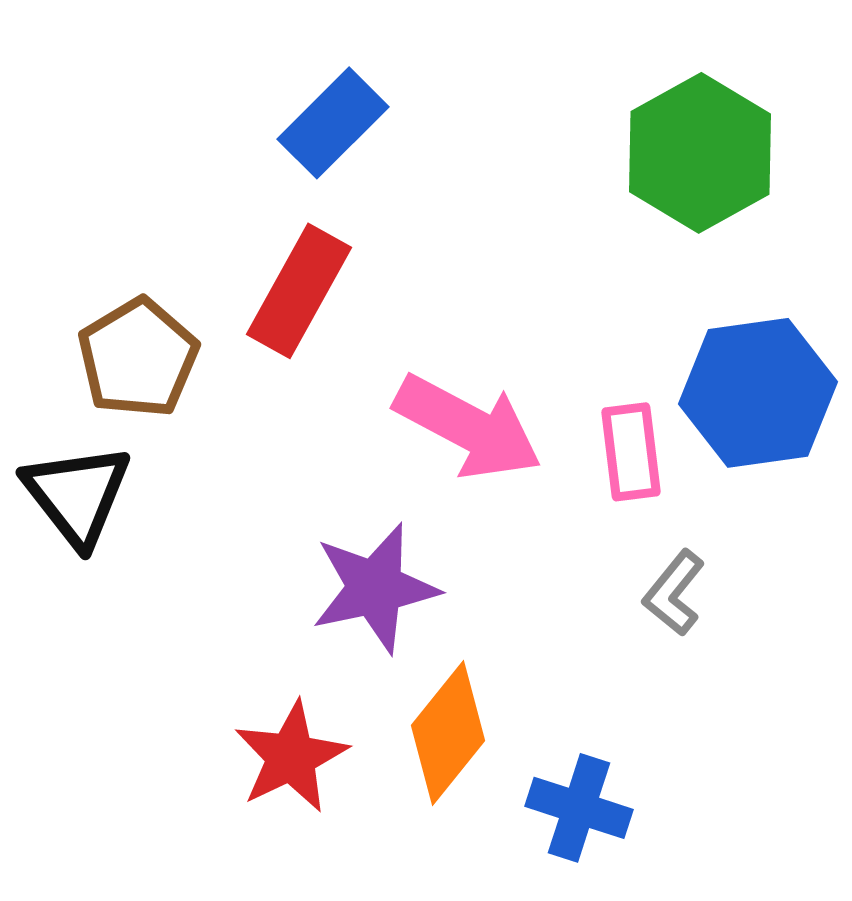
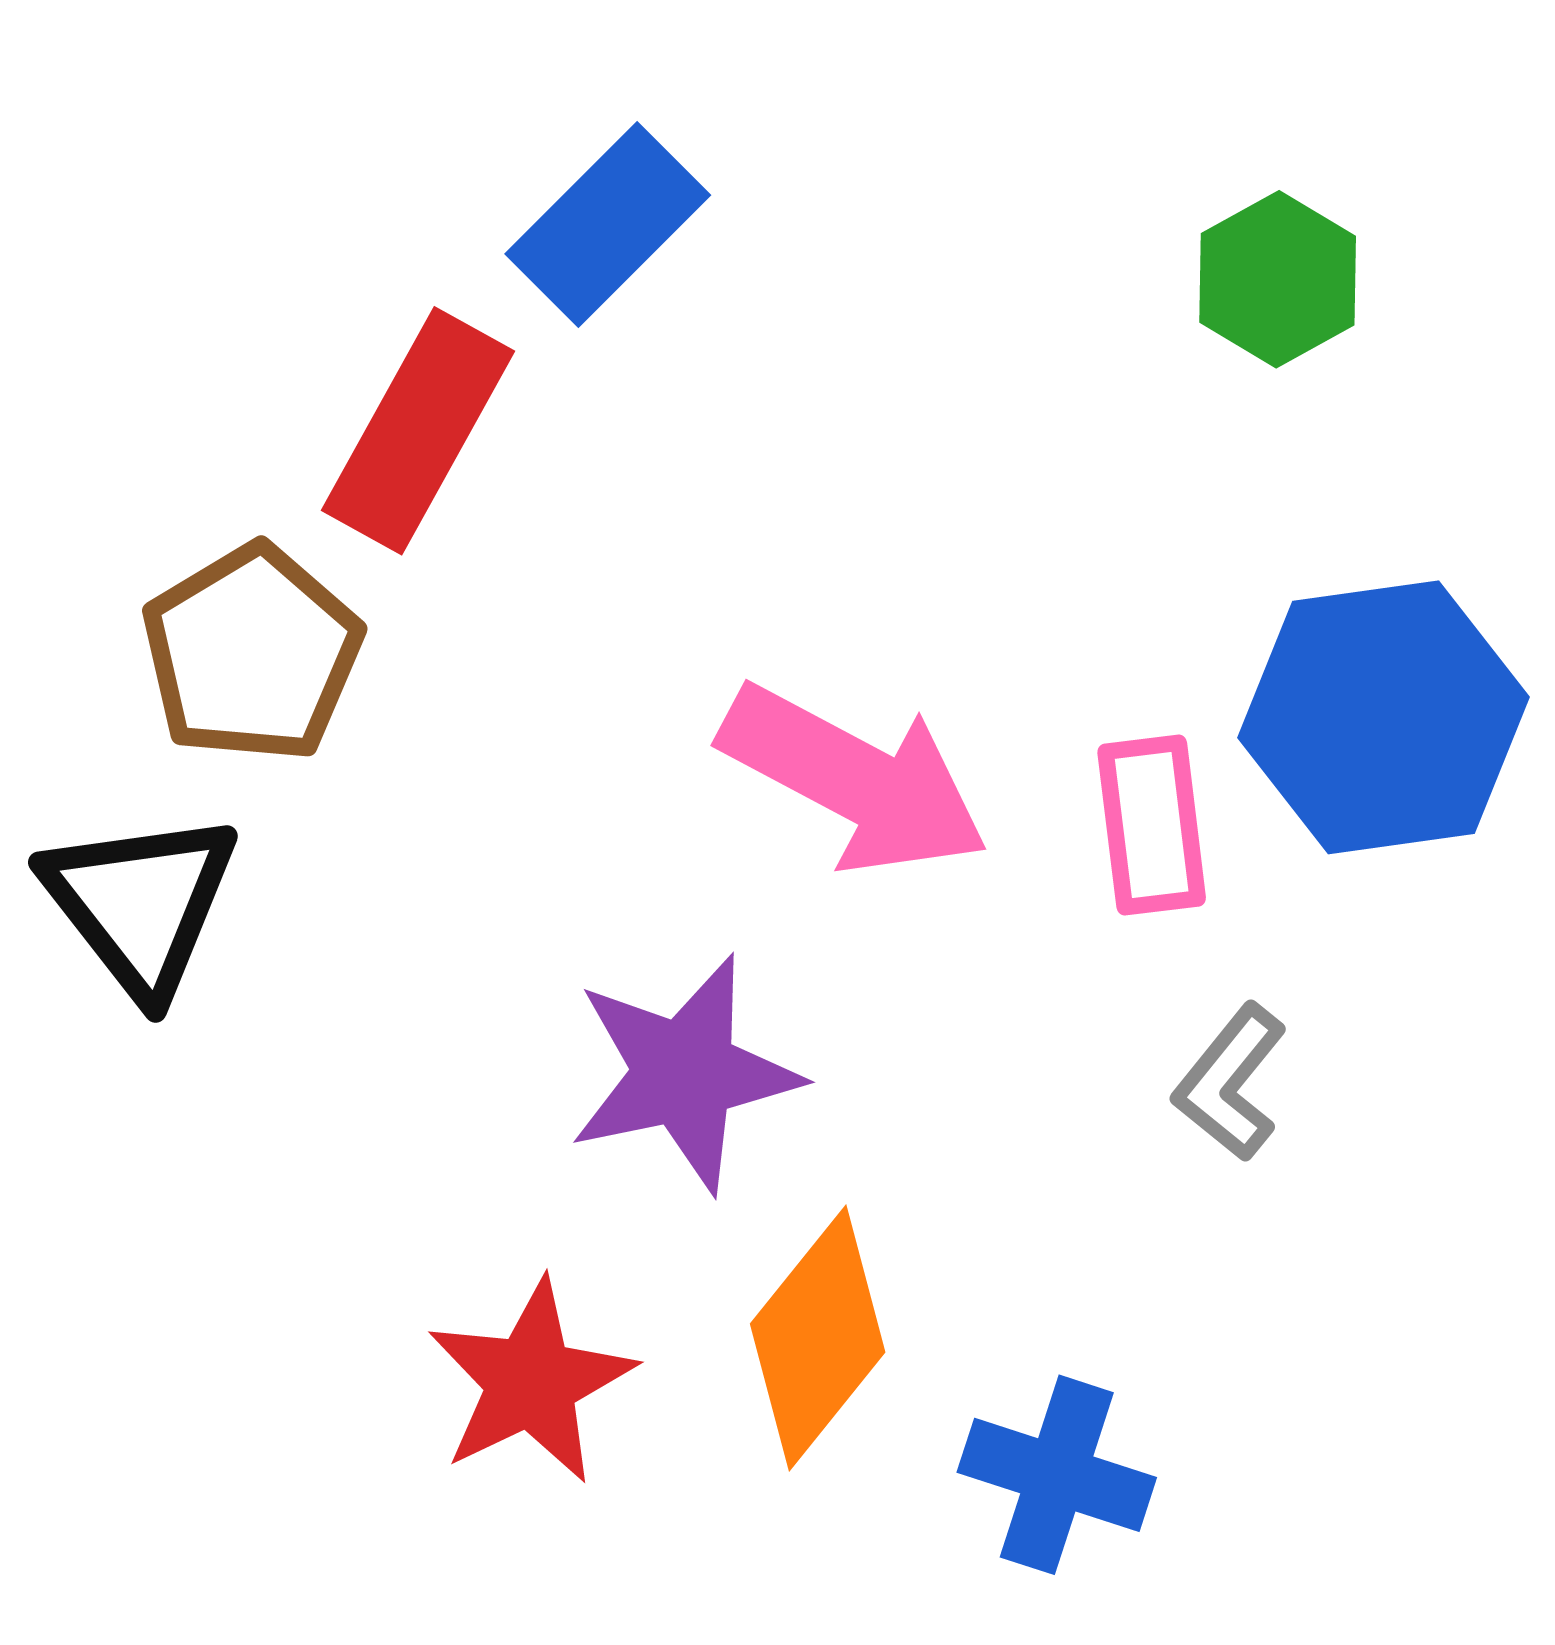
green hexagon: (700, 153) -> (1278, 279), size x0.6
red rectangle: (299, 291) -> (418, 431), moved

